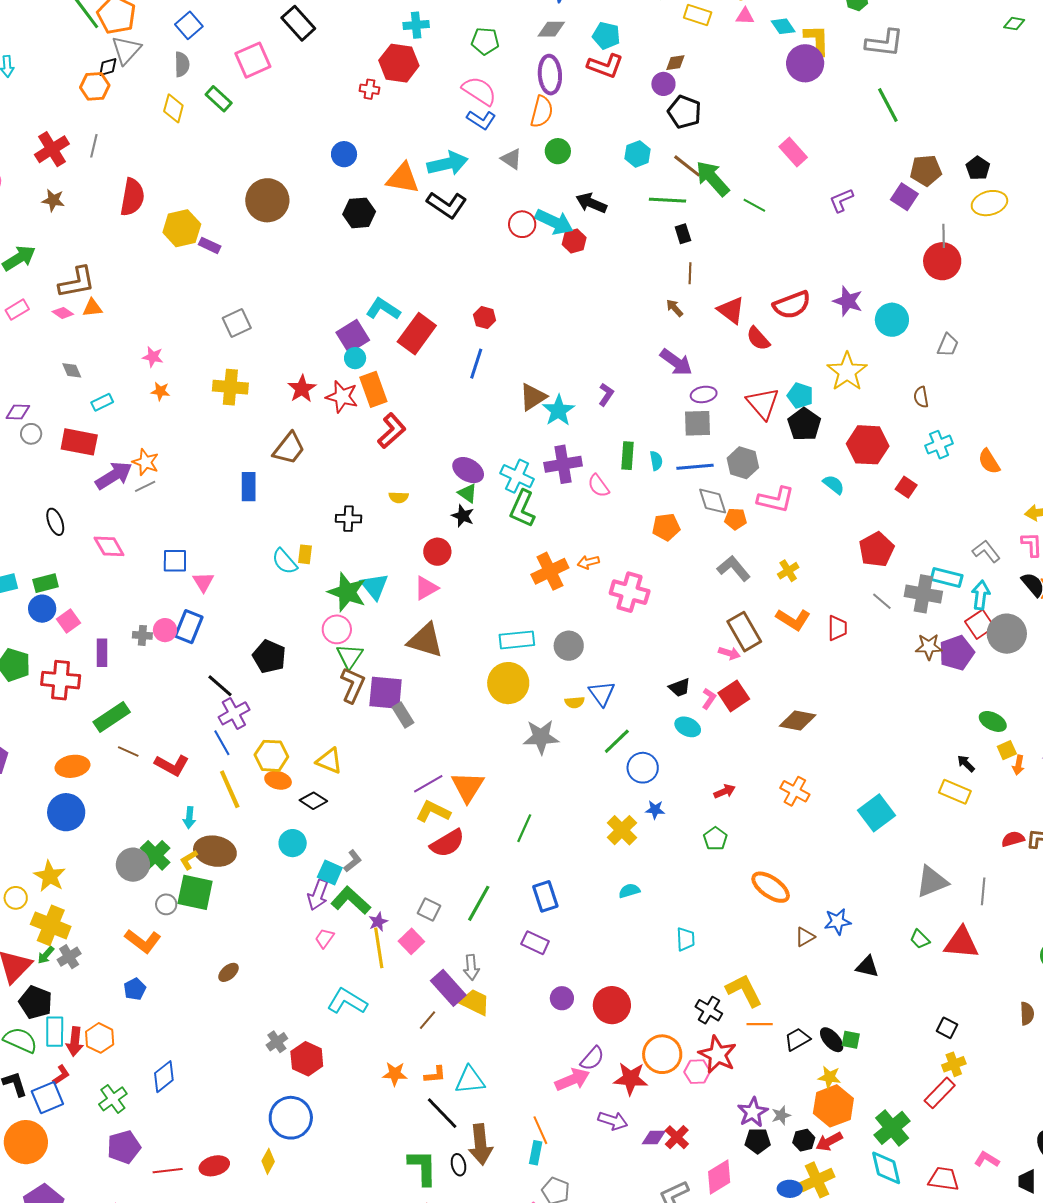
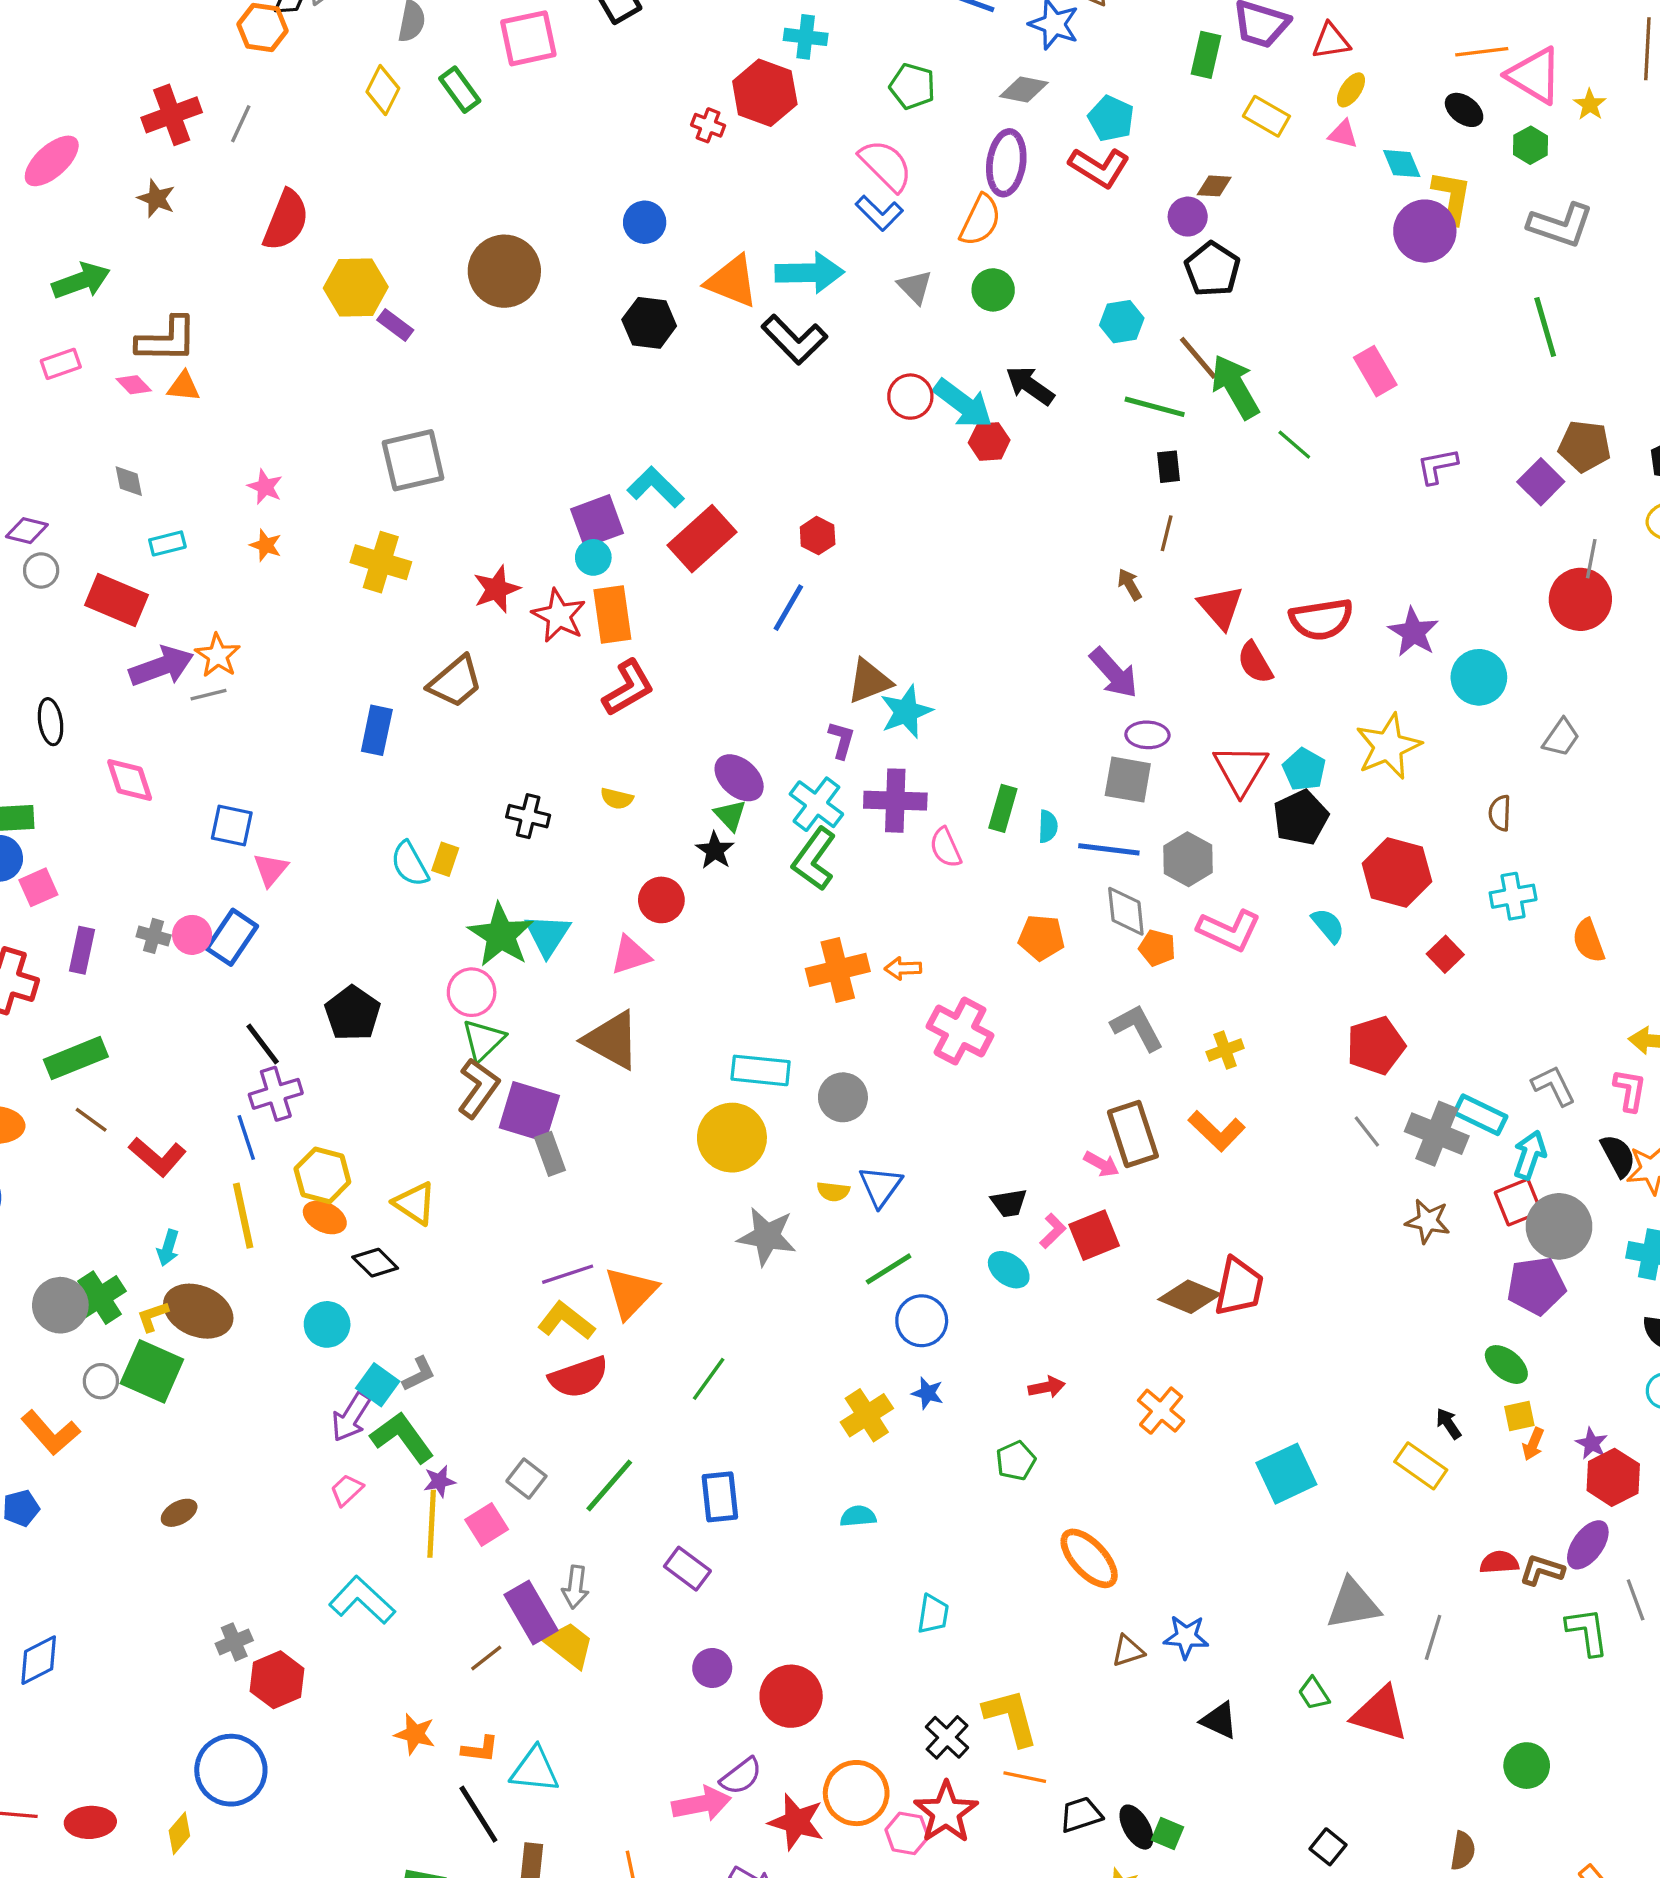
gray square: (237, 323) -> (413, 460), size x1.4
purple L-shape: (606, 394) -> (841, 740), moved, turned -30
red trapezoid: (837, 628) -> (1239, 1287), moved, size x1.4
purple pentagon: (957, 653) -> (1536, 1286), moved

